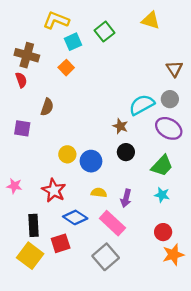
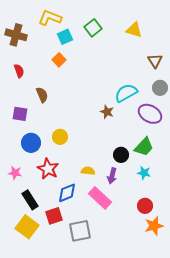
yellow triangle: (151, 20) -> (134, 30), moved
brown cross: (27, 55) -> (16, 35), moved
gray circle: (170, 99) -> (160, 88), moved
brown semicircle: (47, 107) -> (42, 95), turned -42
black circle: (126, 152) -> (121, 155), moved
blue circle: (91, 161) -> (31, 143), moved
pink star: (14, 186) -> (15, 173), moved
blue diamond: (75, 217) -> (67, 193), turned -55
black rectangle: (34, 225) -> (30, 200), turned -30
gray square: (106, 257) -> (80, 231), moved, turned 30

